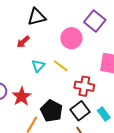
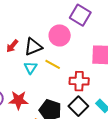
black triangle: (37, 17) -> (33, 47), moved
red star: (22, 96) -> (19, 100), turned -30

